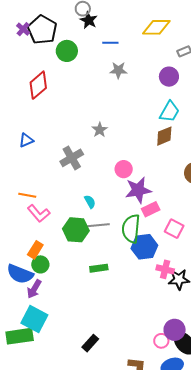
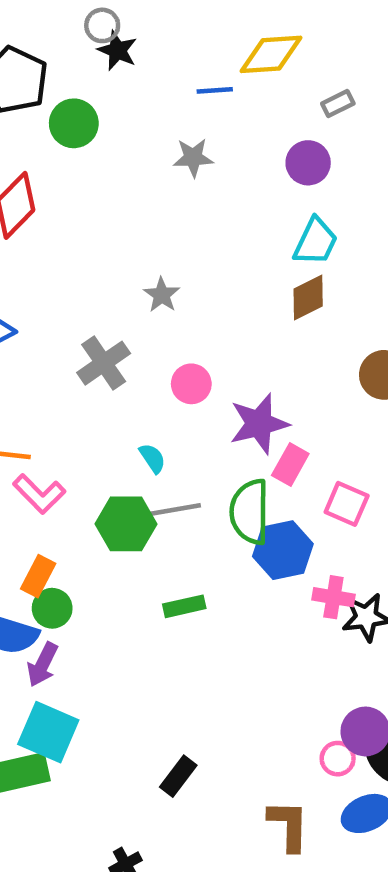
blue line: (110, 43) -> (215, 90), moved
pink circle: (124, 169) -> (191, 384), moved
pink rectangle: (151, 209) -> (290, 465), turned -30

